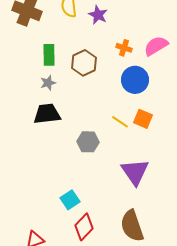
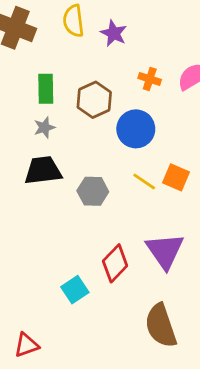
blue circle: (135, 80) -> (136, 129), moved
gray hexagon: (88, 142) -> (93, 191), moved
red diamond: (84, 227) -> (115, 263), moved

